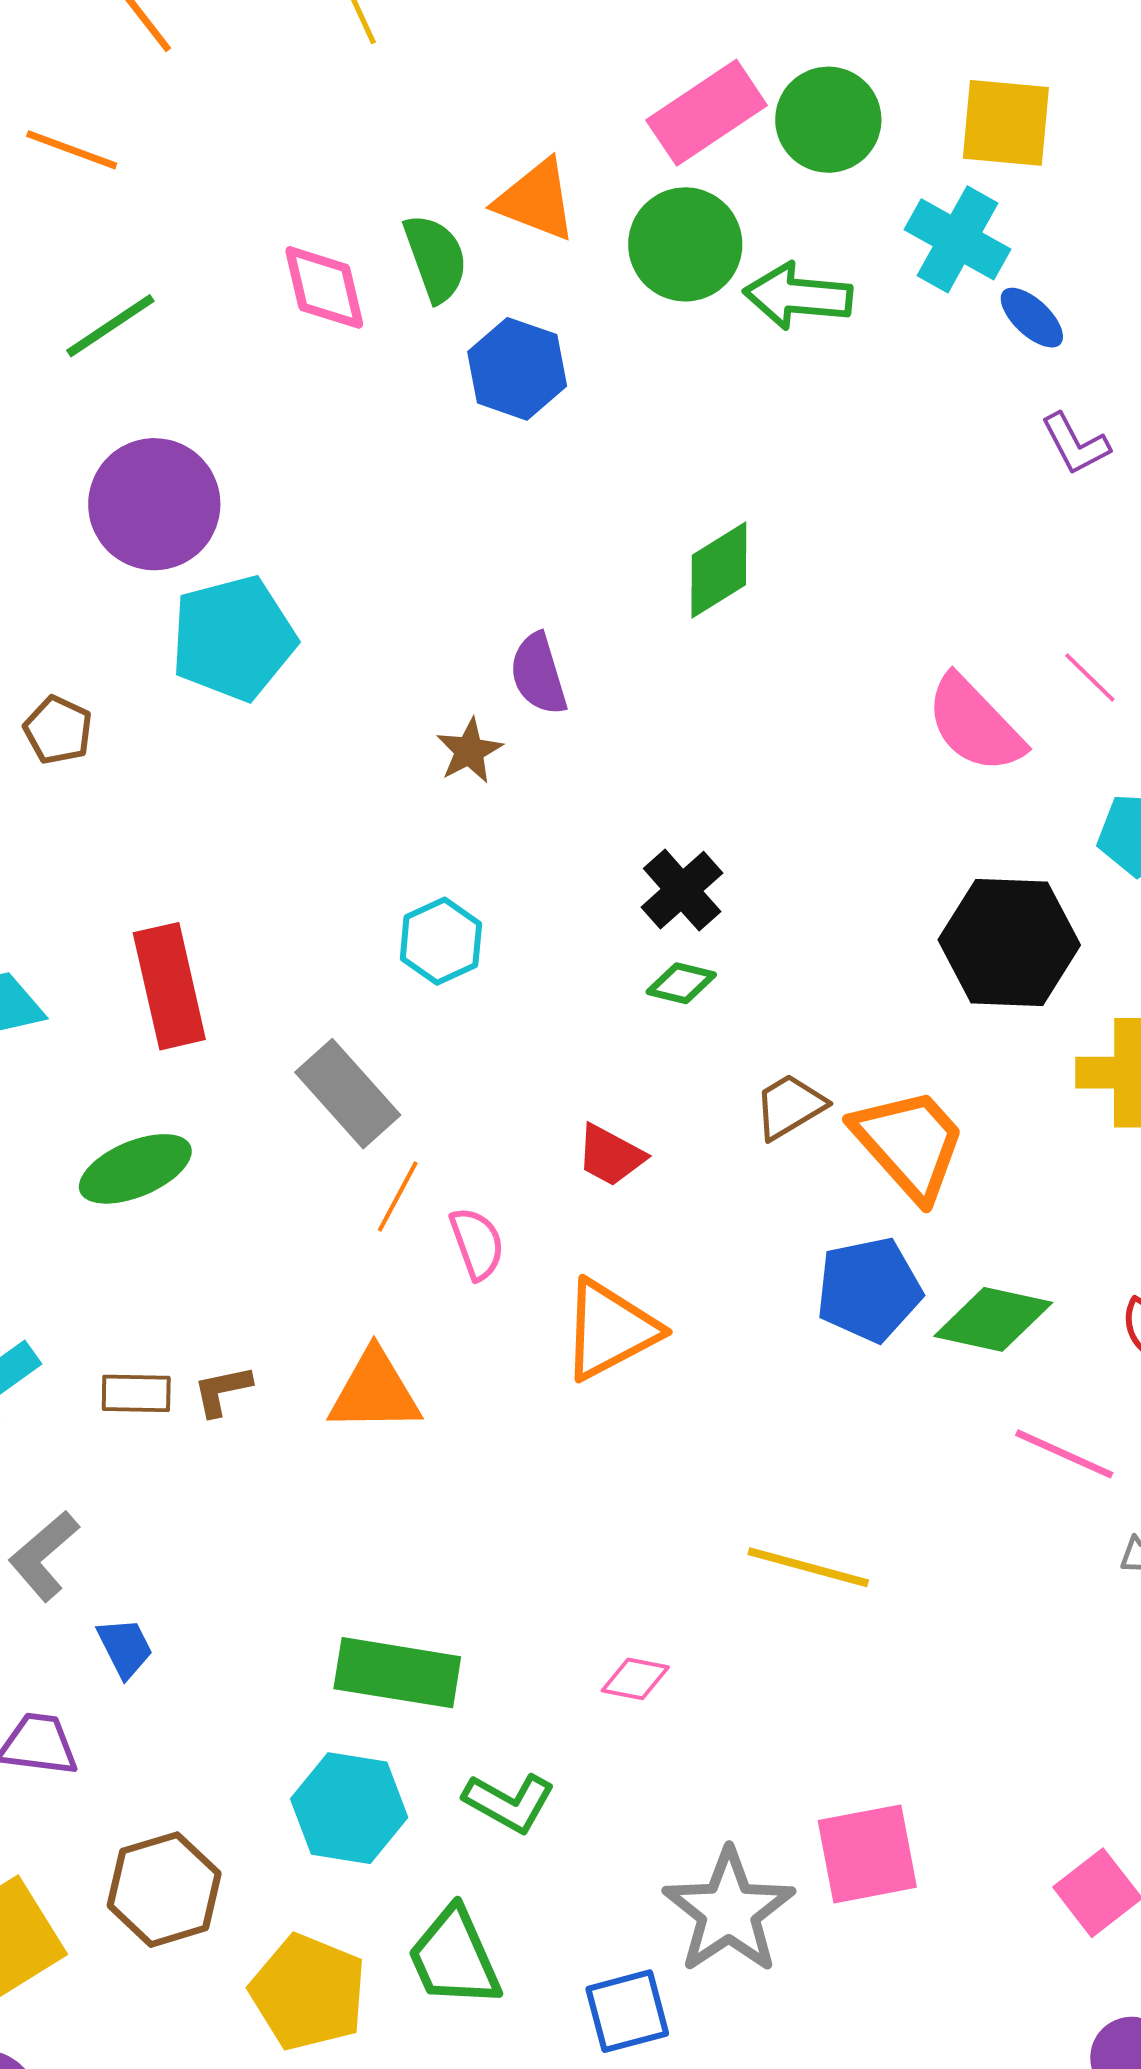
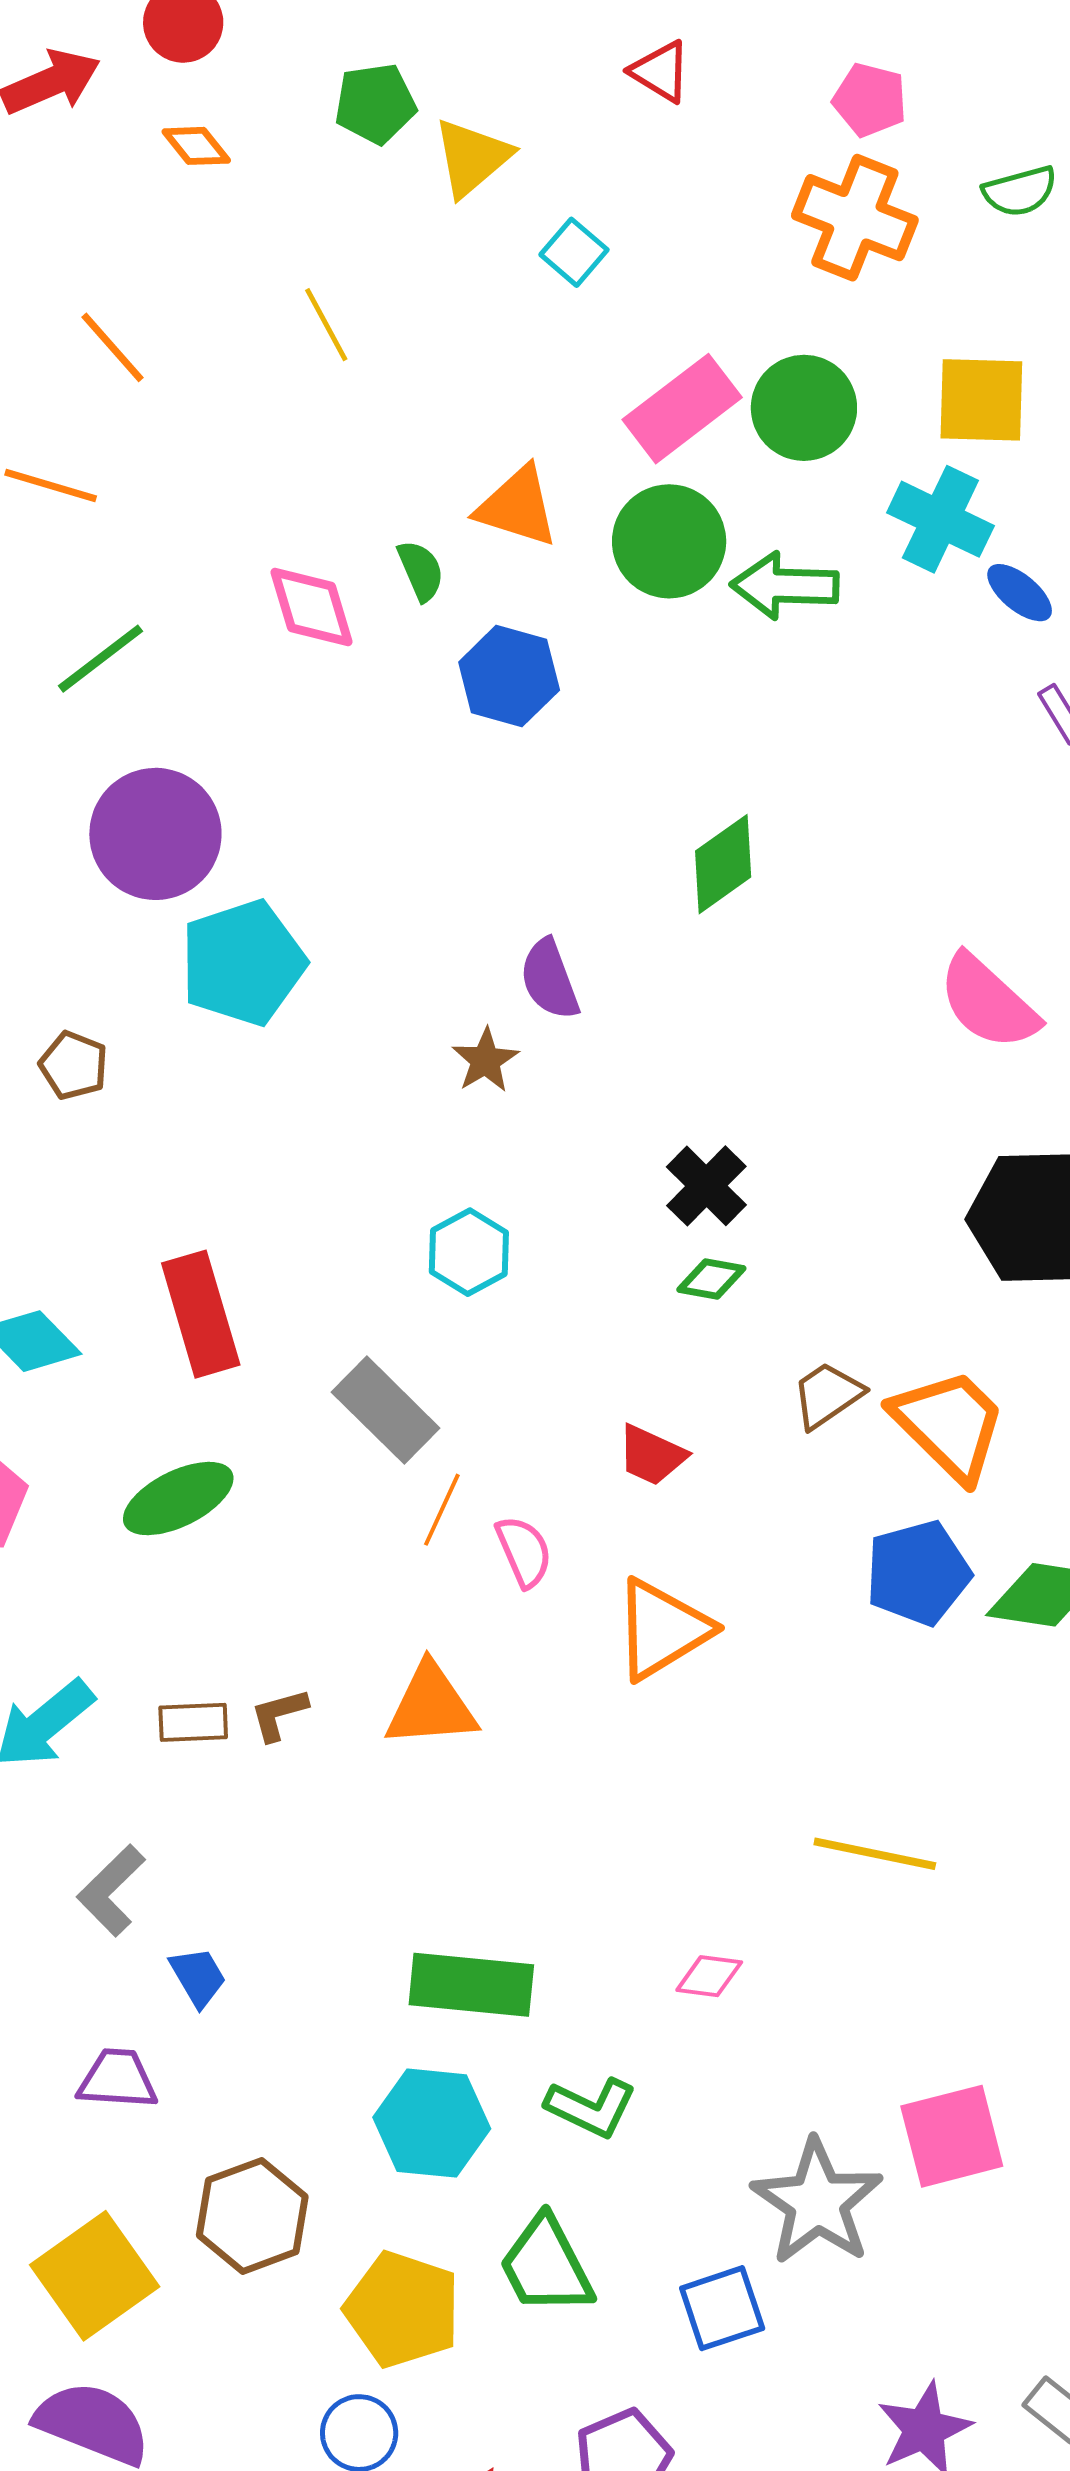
green semicircle: (436, 258) -> (421, 571), size x0.7

